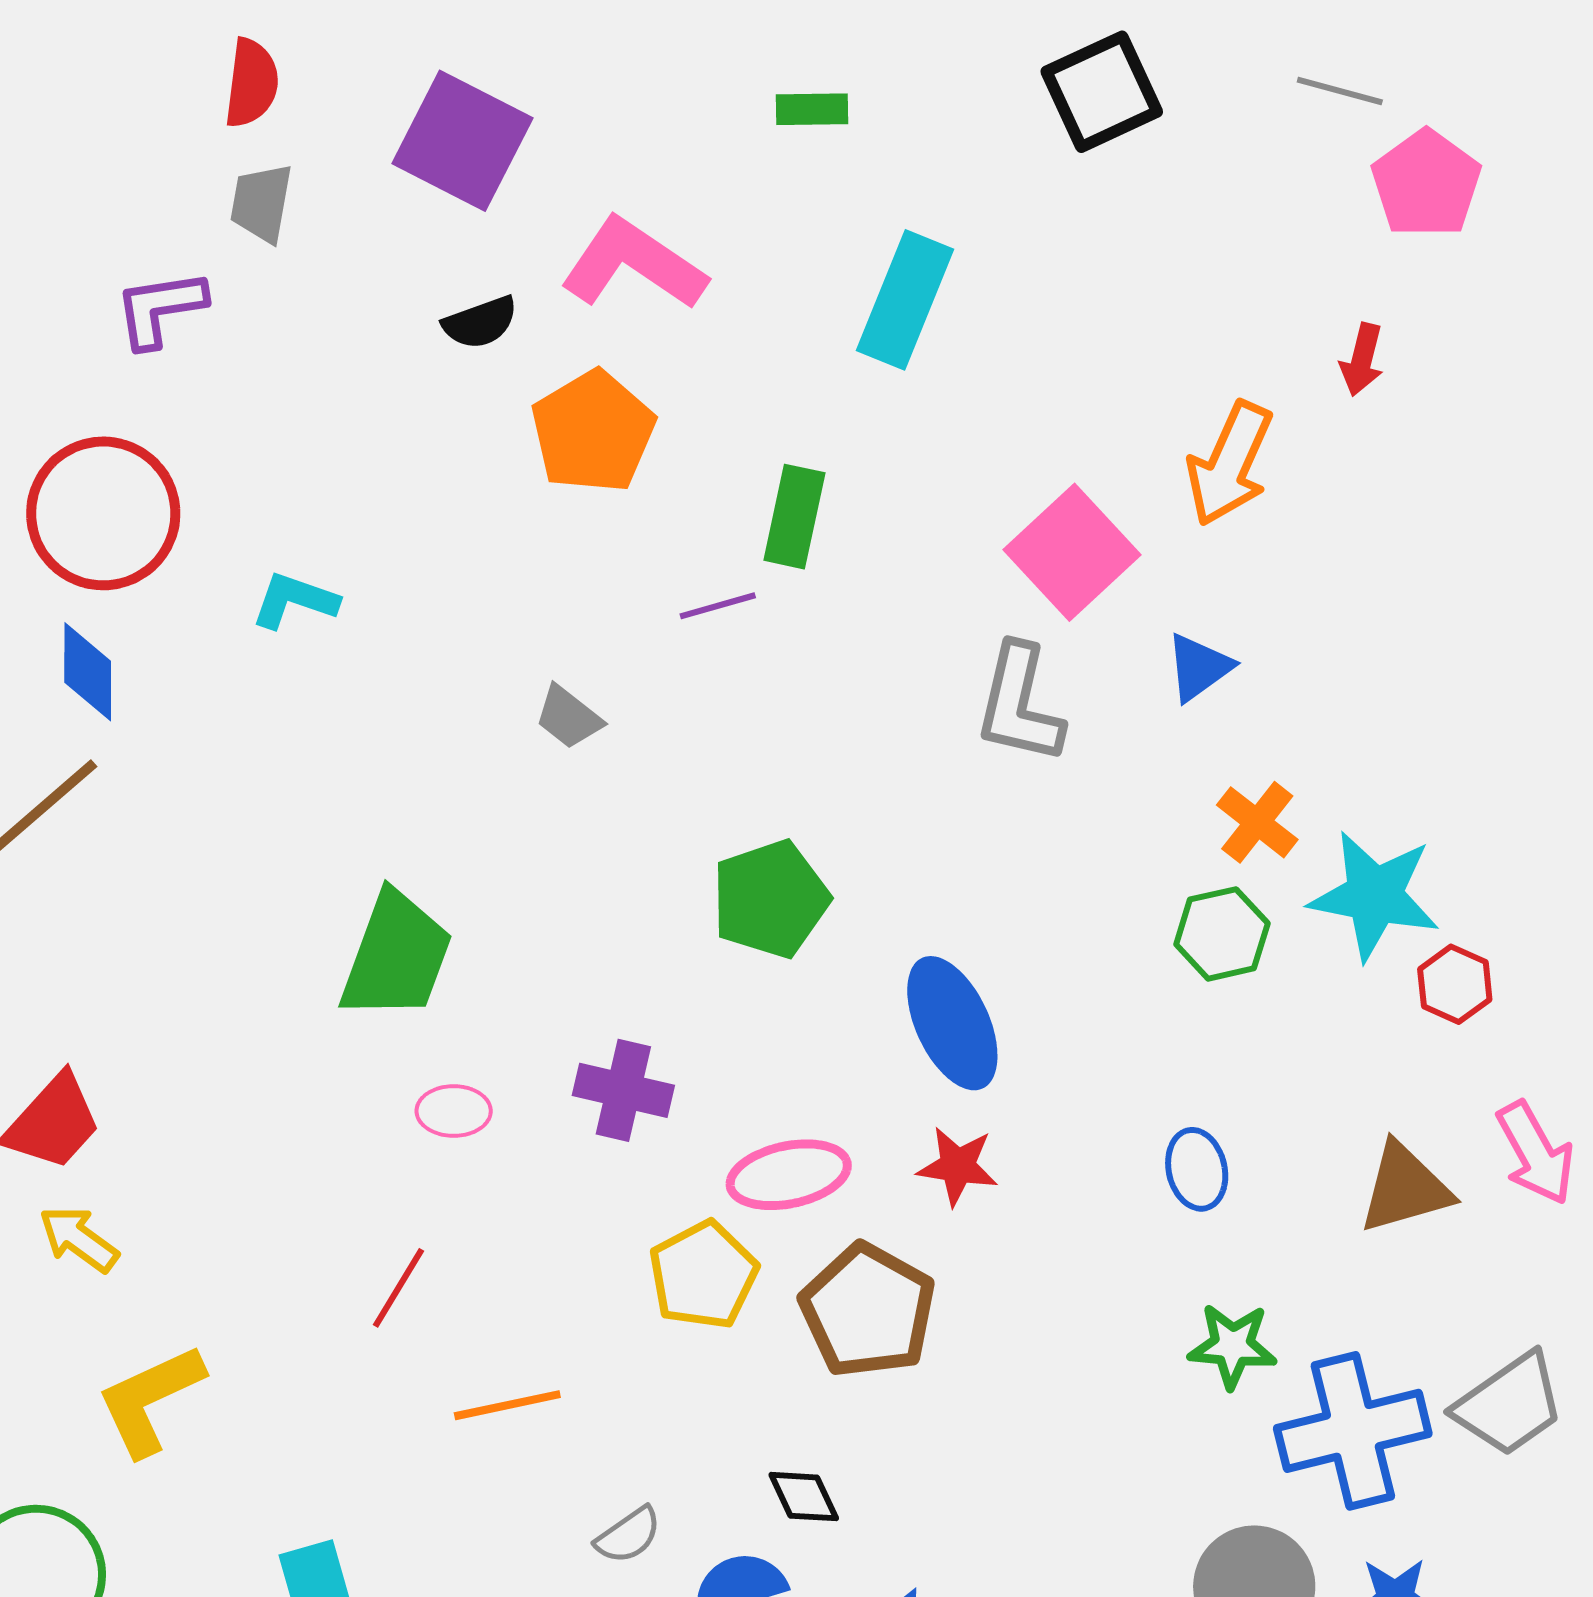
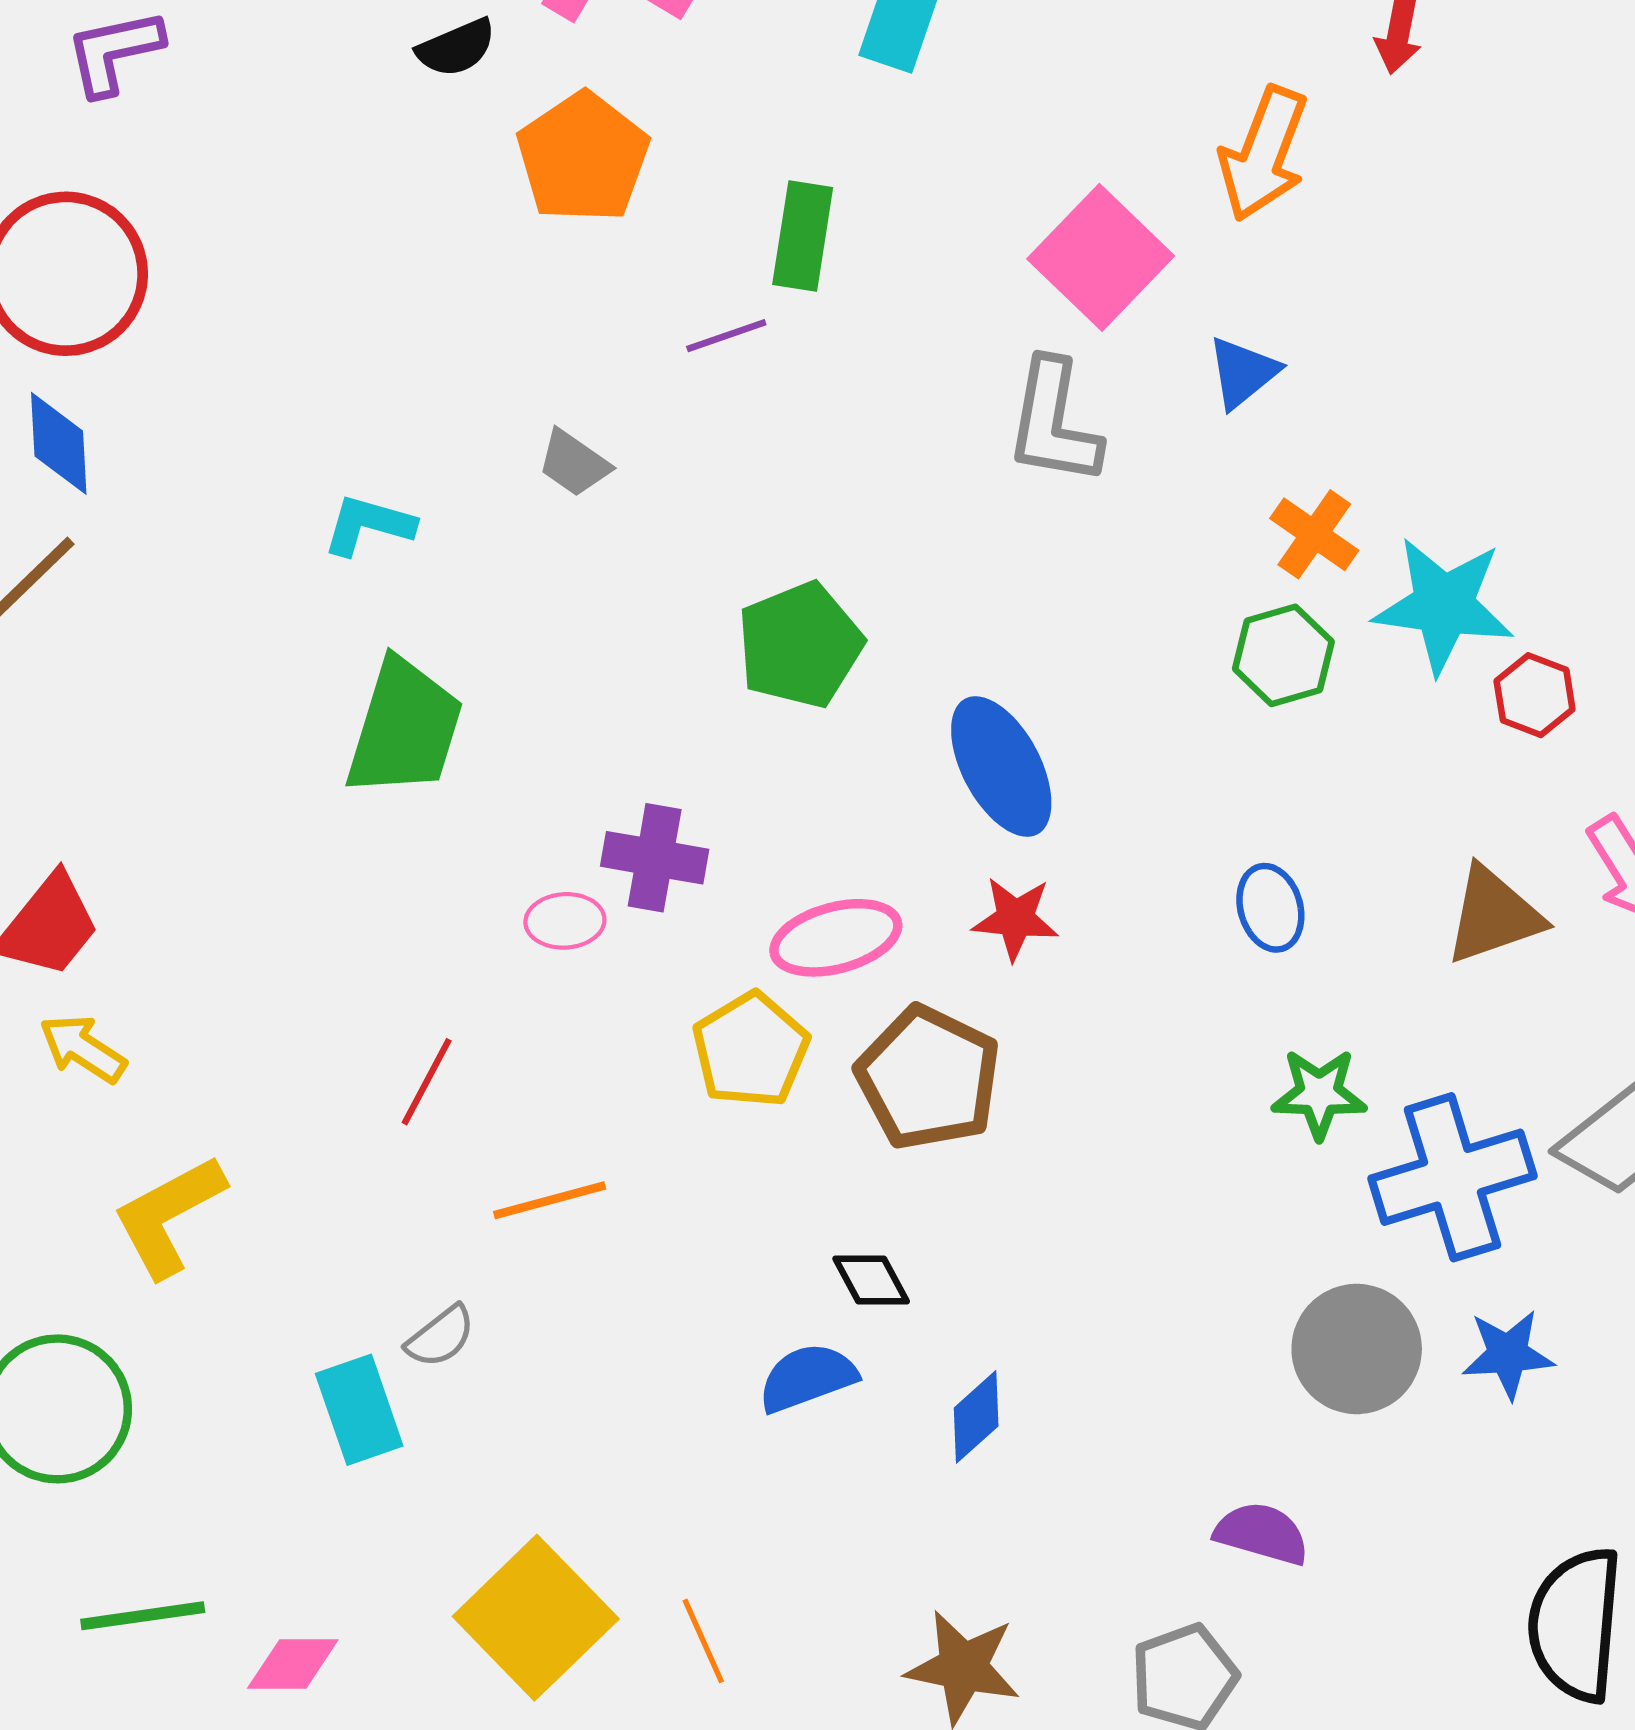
cyan L-shape: (295, 600) -> (369, 525), moved
pink ellipse: (454, 1111) -> (565, 921), moved
gray semicircle: (628, 1535) -> (441, 1337), moved

